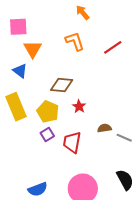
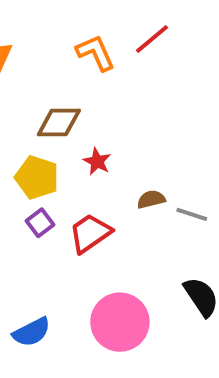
orange L-shape: (75, 41) -> (96, 53), moved
red trapezoid: (72, 142) -> (90, 233), turned 50

